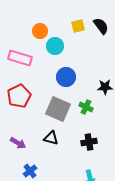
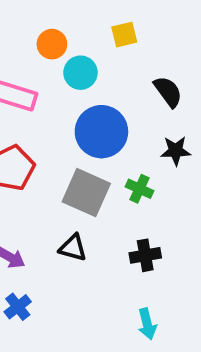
black semicircle: (101, 26) -> (168, 92), moved
blue circle: (66, 77) -> (101, 132), size x1.4
blue cross: (30, 171) -> (18, 307), moved

